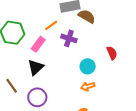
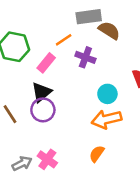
orange arrow: (88, 86) -> (106, 119), size x1.6
purple circle: (37, 97) -> (43, 110), moved

